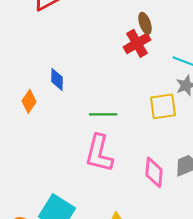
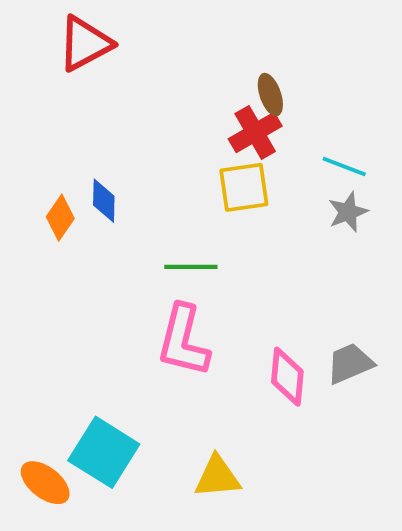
orange diamond: (29, 101) -> (60, 218), moved
yellow square: (163, 106) -> (244, 187), moved

